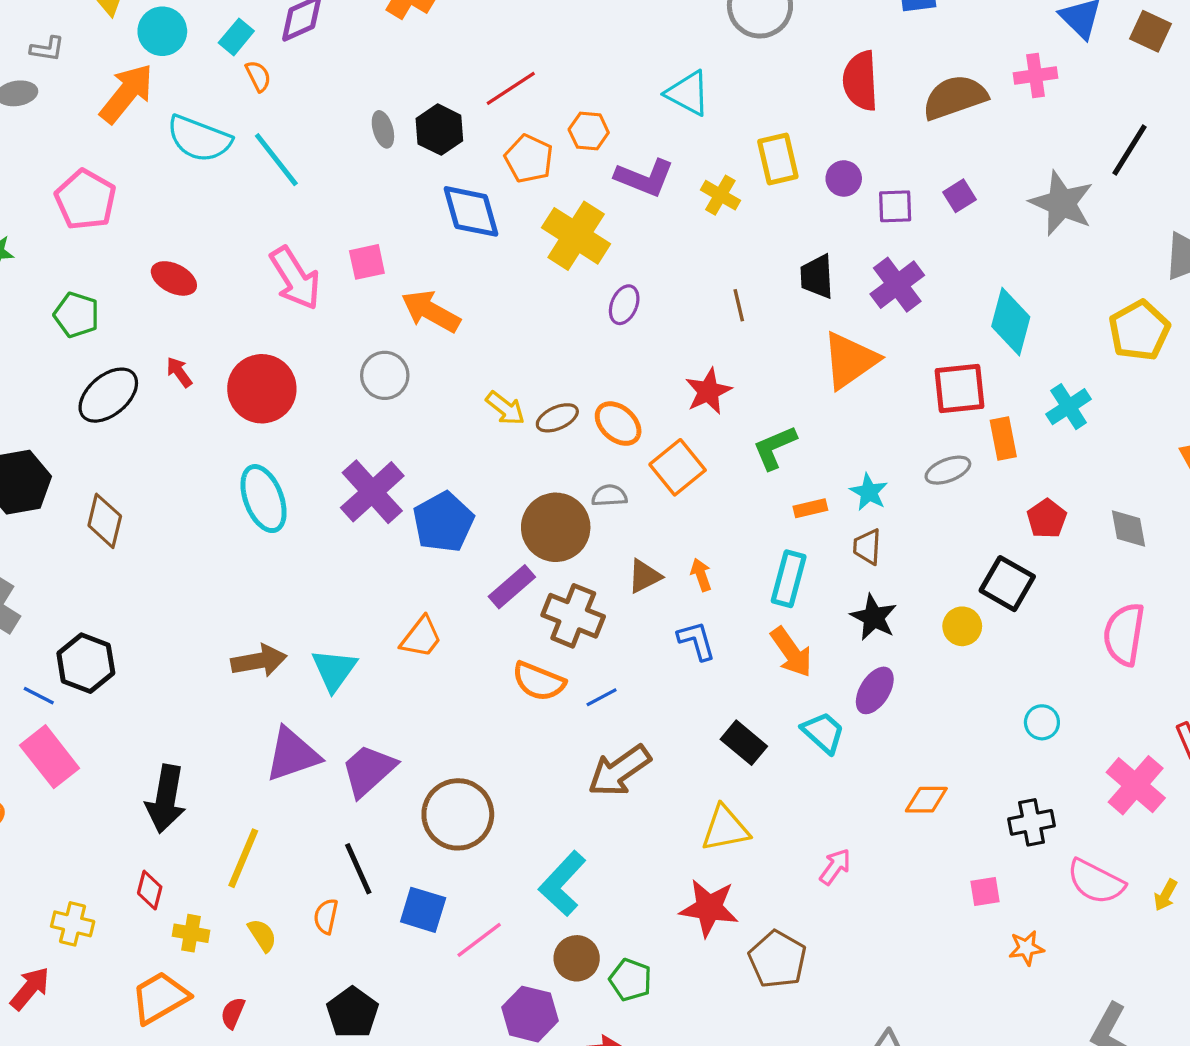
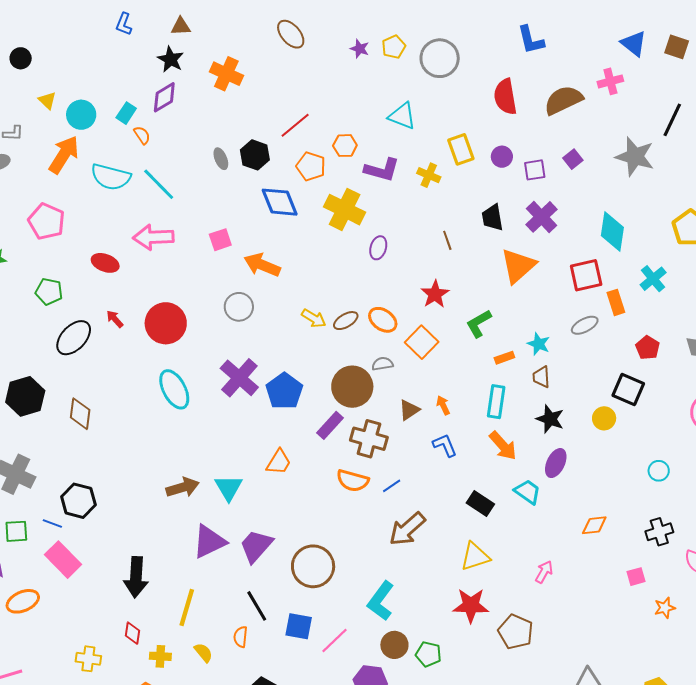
pink arrow: (295, 278) -> (153, 237), moved, turned 126

